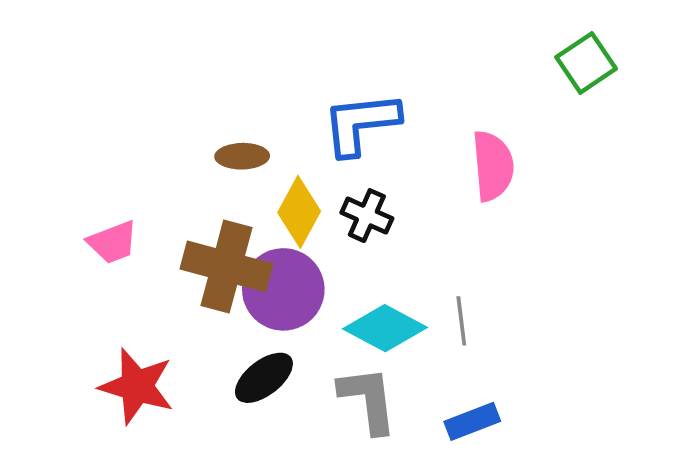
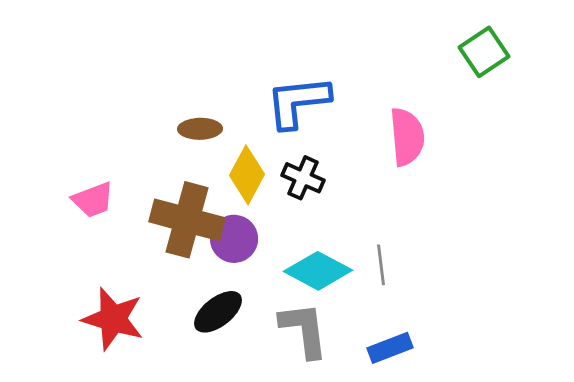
purple circle: (283, 289) -> (234, 239), size x0.7

